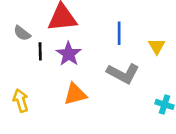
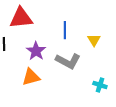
purple star: (69, 54) -> (36, 51), moved

